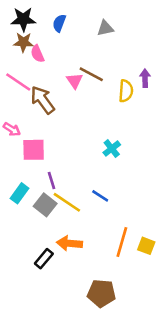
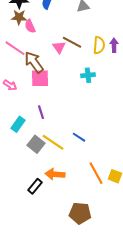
yellow semicircle: (126, 91) -> (99, 45), moved
cyan cross: (112, 149) -> (88, 75), moved, turned 32
pink square: (34, 150) -> (40, 78), moved
purple line: (52, 181) -> (41, 112), moved
cyan rectangle: (20, 193) -> (18, 124), moved
orange line: (122, 242) -> (96, 173), turned -45

